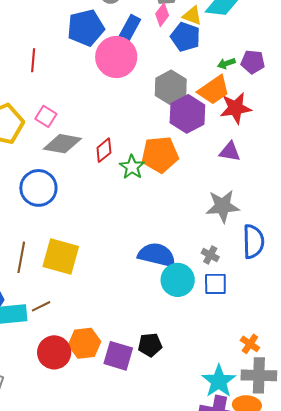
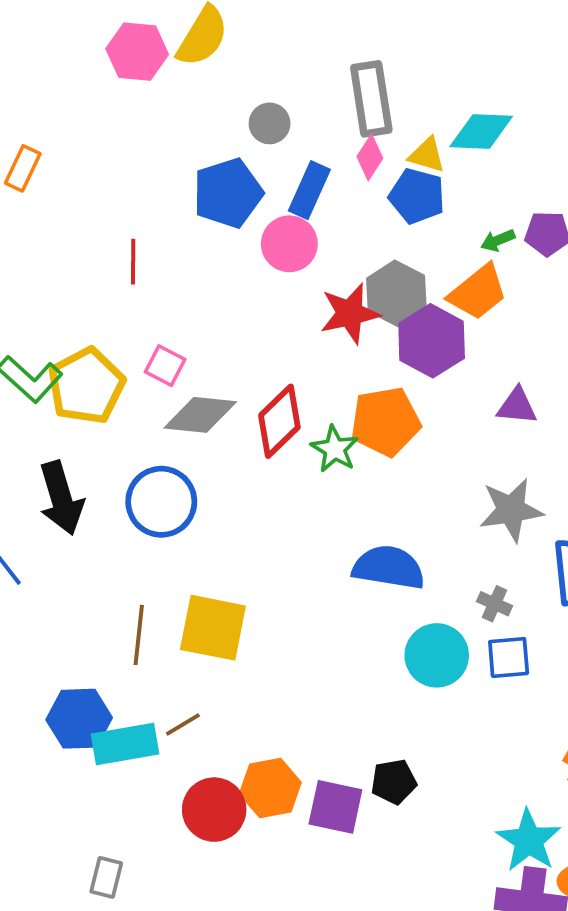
pink circle: (116, 57) -> (289, 244), size x0.7
red star: (236, 108) -> (350, 313), moved
red diamond: (104, 150) -> (279, 421), size x1.5
blue semicircle: (157, 255) -> (389, 567), moved

